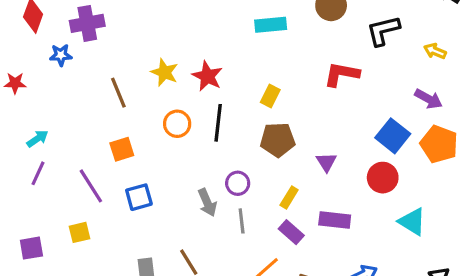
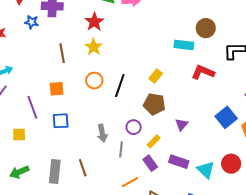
cyan rectangle: (271, 25) -> (184, 45), moved
red star: (207, 76) -> (94, 22), moved
red circle: (383, 178) -> (231, 164), moved
purple circle: (238, 183) -> (134, 127), moved
cyan triangle: (412, 222) -> (206, 170), moved

